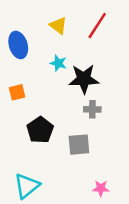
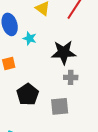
cyan star: (58, 63) -> (30, 38), moved

